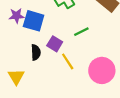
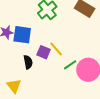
green line: (81, 32) -> (70, 65), moved
yellow line: (68, 61) -> (56, 49), moved

